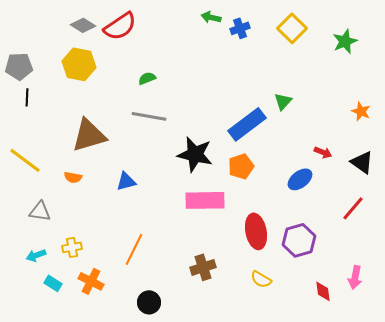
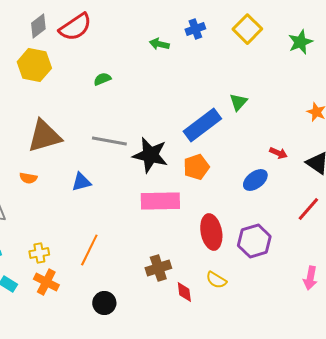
green arrow: (211, 17) -> (159, 44), moved
gray diamond: (83, 25) -> (38, 26), turned -70
gray line: (149, 116) -> (109, 141), moved
yellow cross: (72, 247) -> (39, 253), moved
red diamond: (323, 291) -> (184, 292), moved

